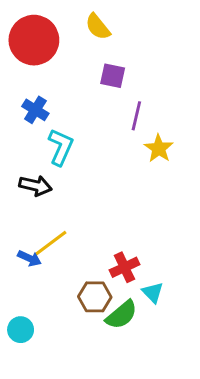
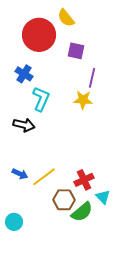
red circle: (34, 40) -> (39, 35), moved
yellow star: (159, 148) -> (83, 100), moved, turned -30
yellow line: (50, 244) -> (44, 177), moved

